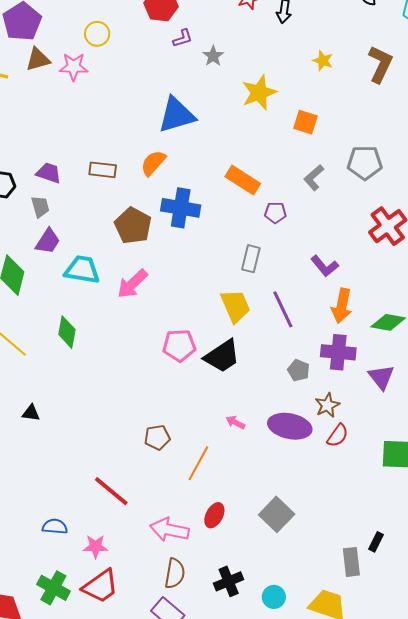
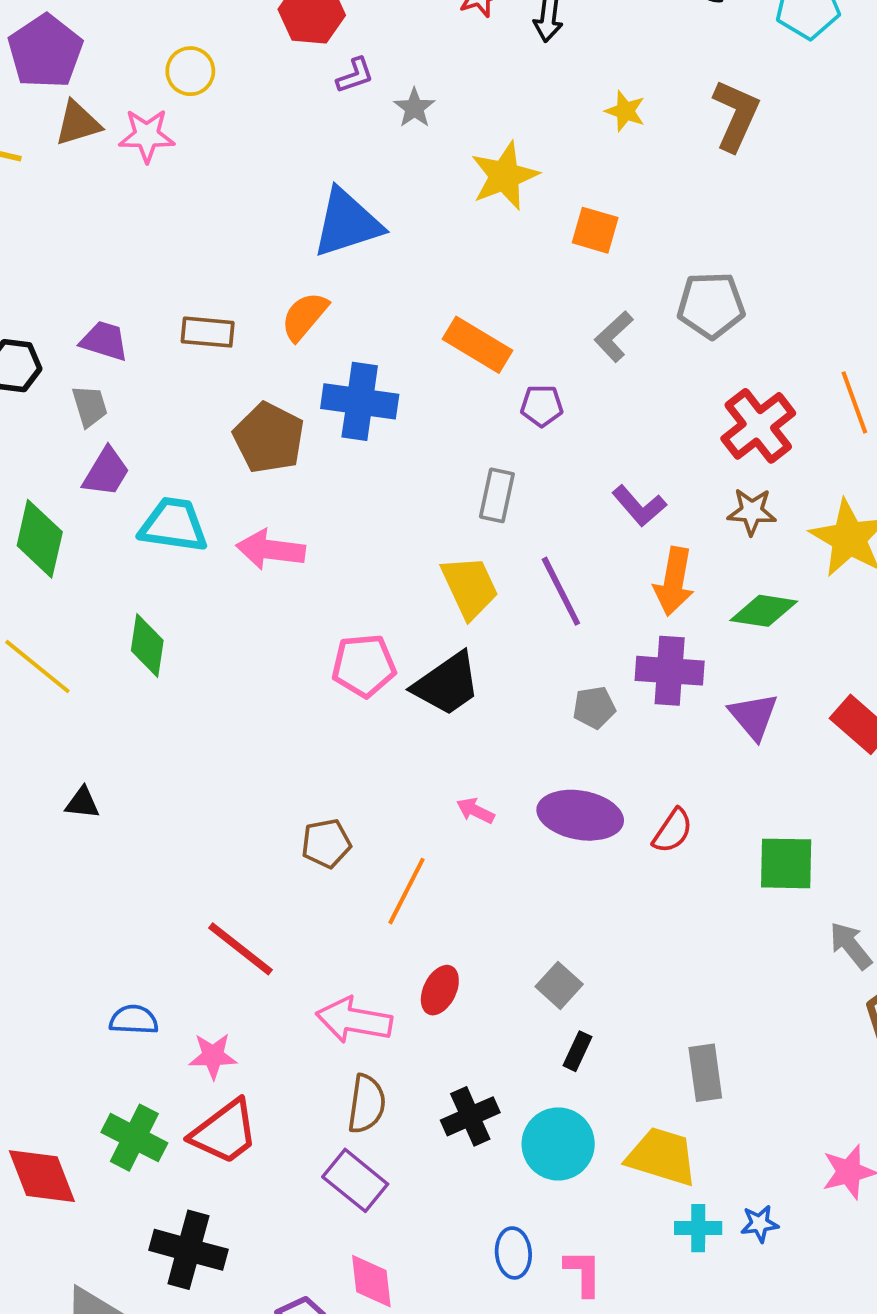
pink arrow: (132, 284) -> (271, 550), turned 52
gray pentagon: (299, 370) -> (594, 708), turned -30
brown star: (327, 405) -> (752, 512), moved, turned 30
gray square: (277, 514) -> (559, 985), size x0.7
black rectangle: (376, 542) -> (578, 1051), moved
cyan circle: (274, 597) -> (558, 1144), size x1.6

